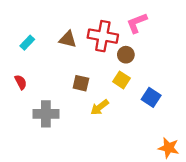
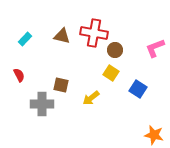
pink L-shape: (137, 23) -> (155, 48), moved
brown square: (81, 83) -> (61, 85), moved

